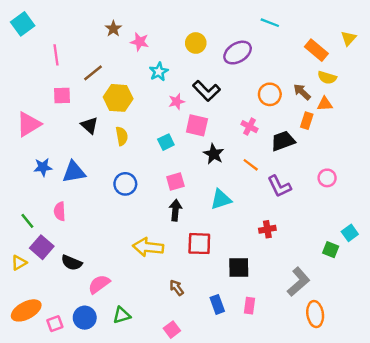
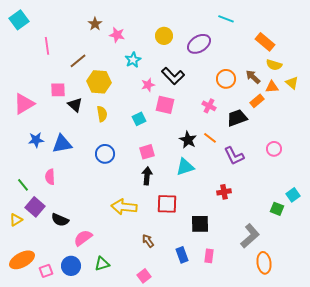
yellow triangle: (349, 38) -> (292, 83), moved, turned -32
pink square: (62, 96) -> (58, 90), moved
orange rectangle: (307, 121) -> (257, 101), turned 32
black star: (214, 154) -> (188, 140), moved

